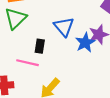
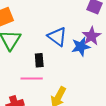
blue star: (85, 43) -> (81, 47), turned 30

